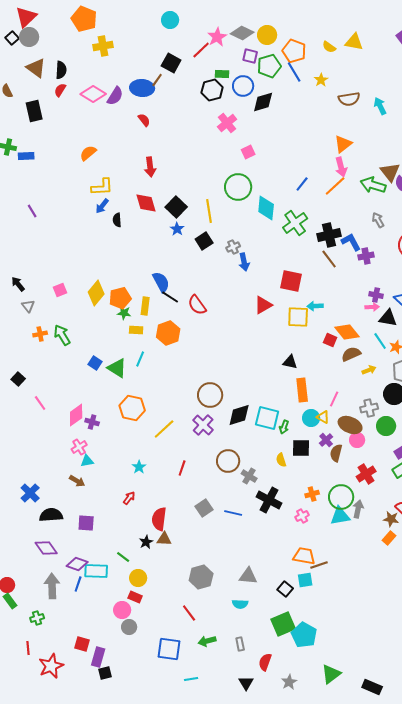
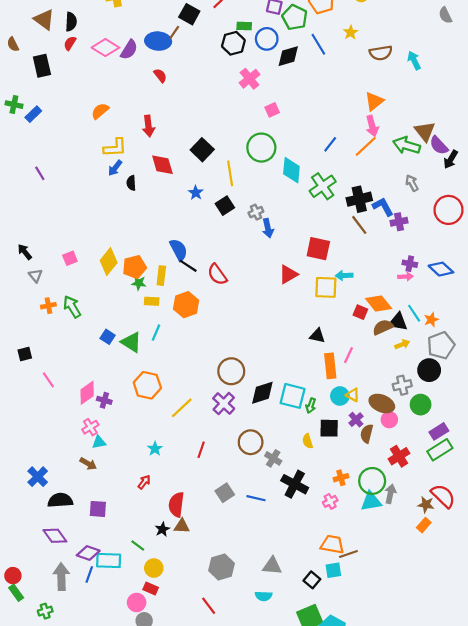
green pentagon: (269, 66) -> (295, 17), turned -30
blue line: (294, 72) -> (318, 44), moved
blue rectangle: (26, 156) -> (33, 114), turned -42
red arrow: (150, 167) -> (148, 126), moved
black square: (176, 207) -> (202, 150), moved
black triangle: (388, 318) -> (398, 322), moved
black square: (18, 379) -> (25, 354), turned 32
pink line: (334, 399) -> (348, 355), moved

